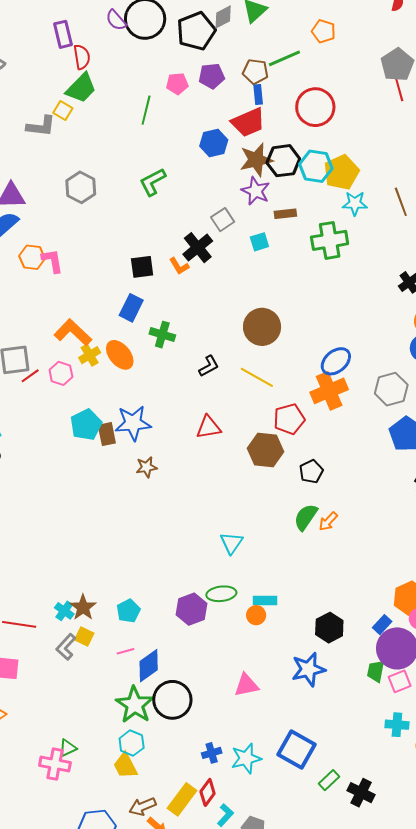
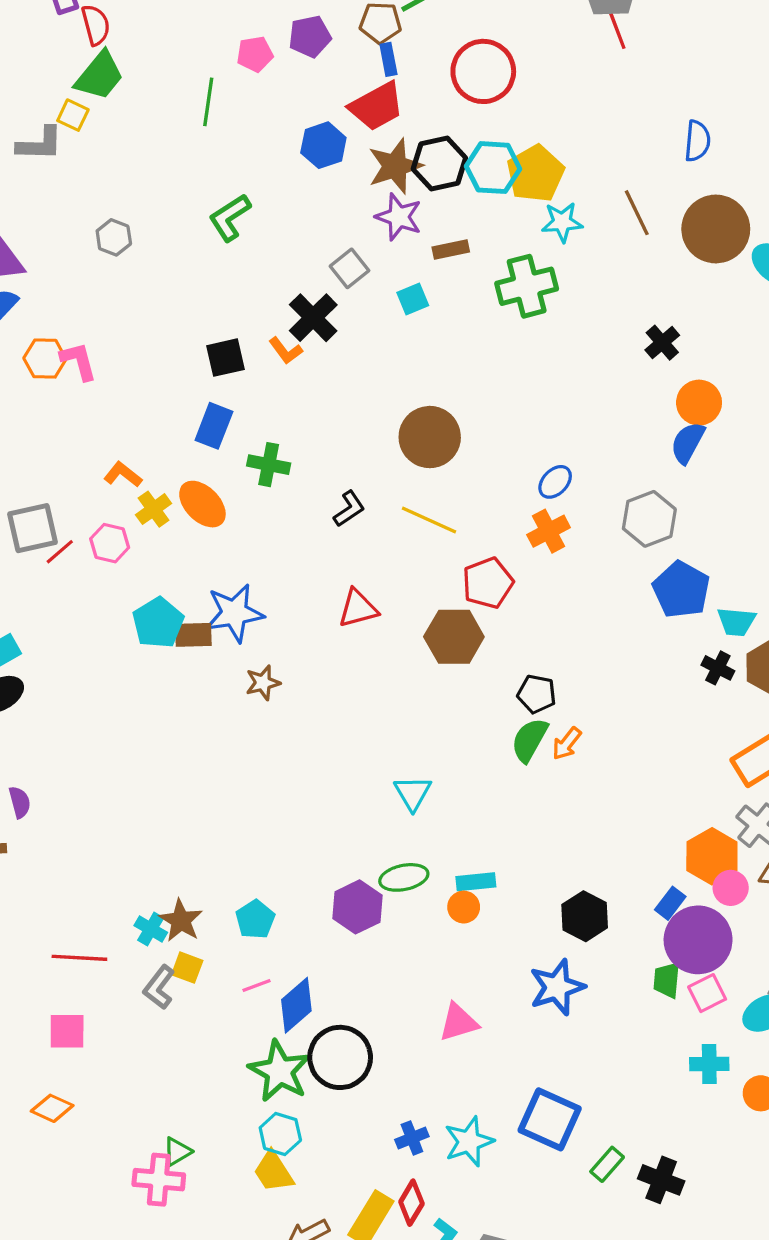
gray hexagon: (81, 187) -> (114, 237), size x0.7
orange L-shape: (73, 332) -> (123, 475), size x0.6
blue ellipse: (336, 361) -> (555, 482), size x0.7
orange cross: (329, 391) -> (549, 531), size x0.7
brown rectangle: (107, 434) -> (193, 635), turned -75
black pentagon: (311, 472) -> (537, 694), moved, turned -30

